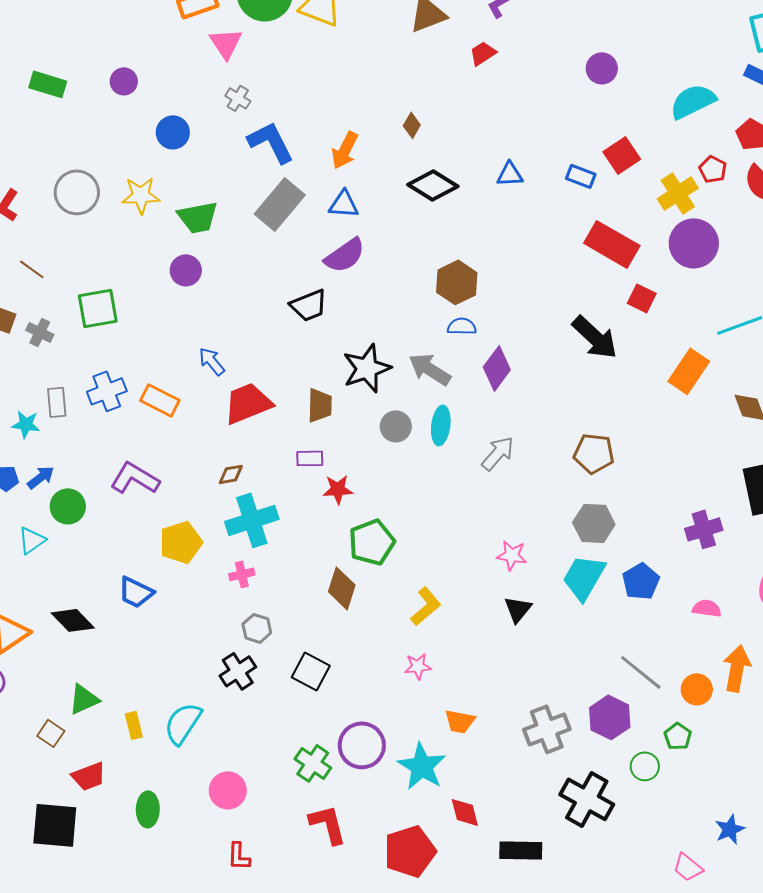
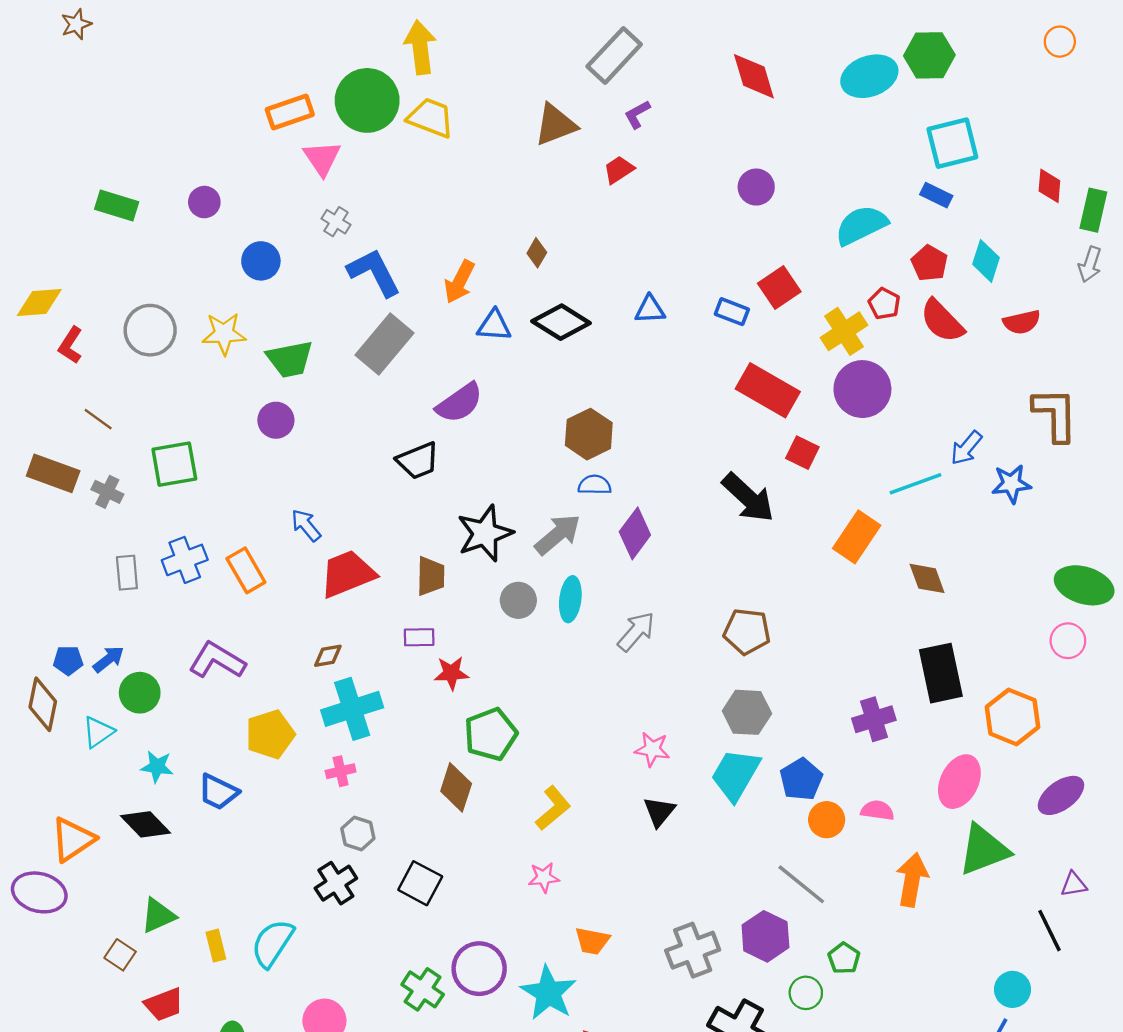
blue triangle: (344, 204) -> (494, 326), moved
gray arrow: (430, 369) -> (558, 535), turned 108
orange rectangle: (160, 400) -> (246, 570), turned 33
cyan star: (26, 424) -> (157, 767), moved
orange circle: (697, 689) -> (827, 820), moved

